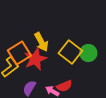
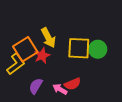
yellow square: (70, 52) -> (79, 48), turned -35
red star: (35, 59) -> (42, 56), size x0.7

